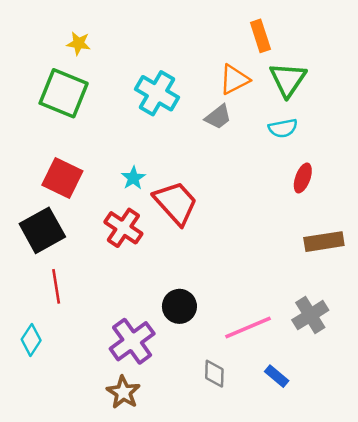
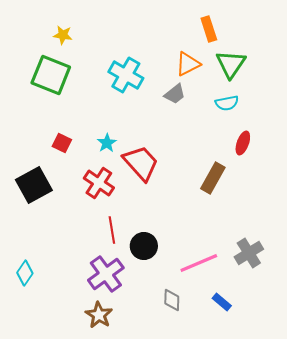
red square: (62, 178) -> (62, 143), moved, size x0.6
brown rectangle: (324, 242) -> (213, 178), moved, turned -52
red line: (56, 286) -> (112, 230), moved

